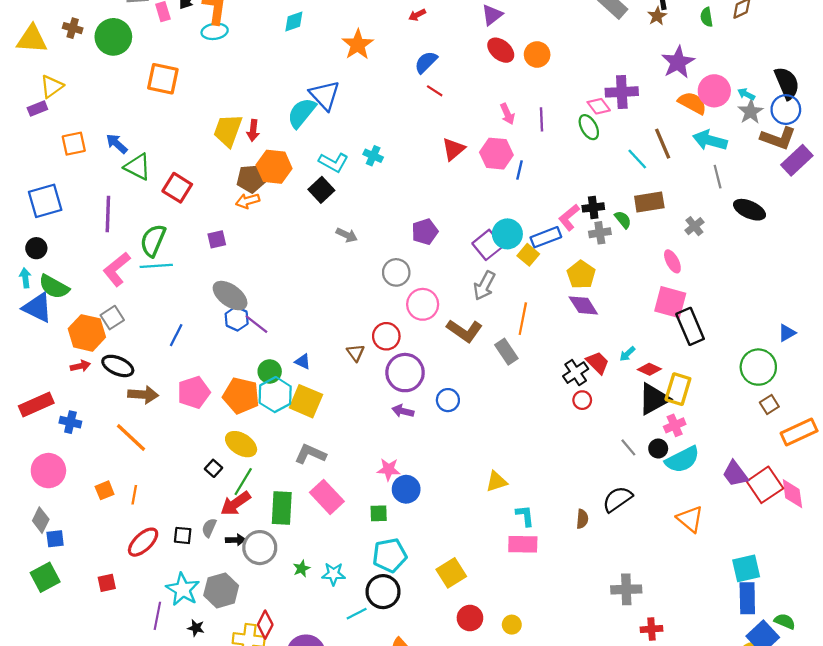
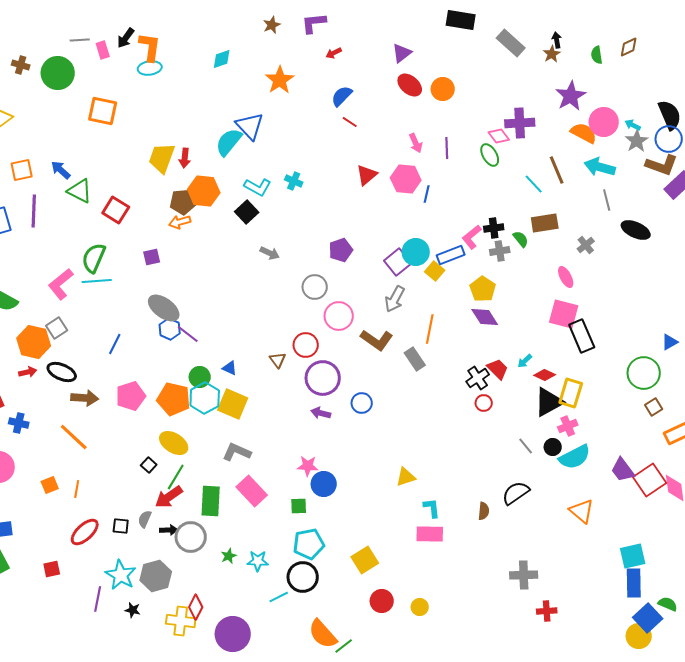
purple line: (108, 214) -> (34, 211), moved

